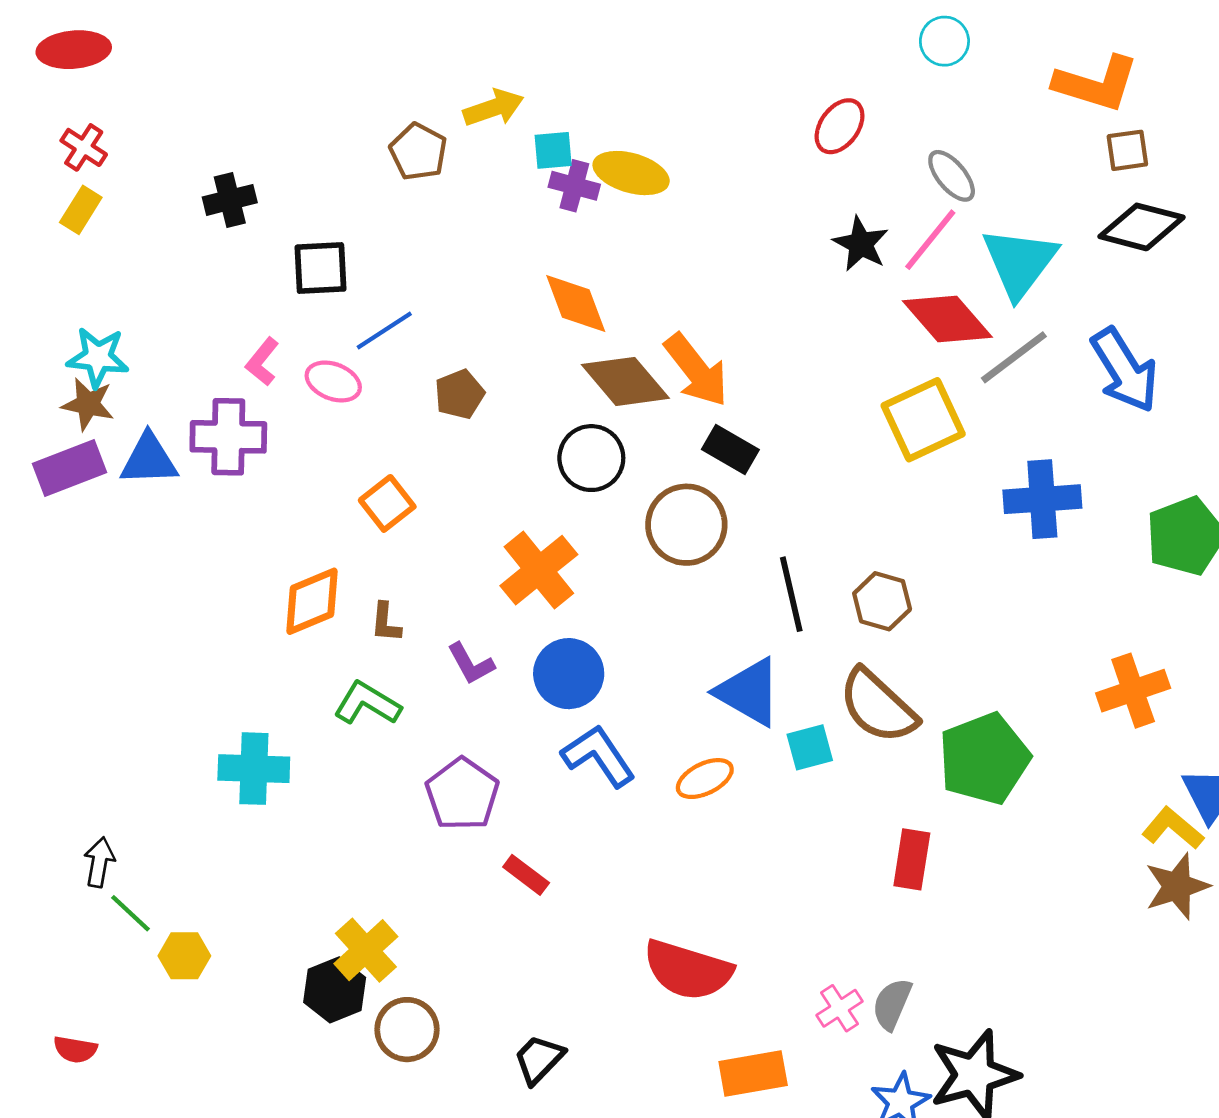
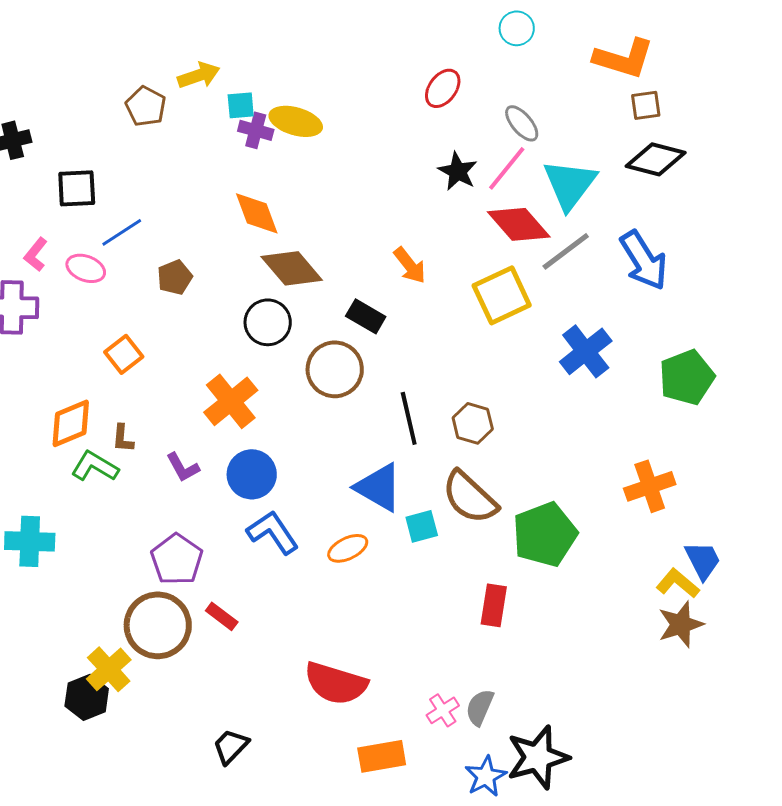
orange arrow: (696, 370) -> (410, 265), moved, size x0.7
blue cross: (1042, 499) -> (586, 351), turned -34
green L-shape: (367, 703) -> (95, 466), moved
brown circle: (407, 1030) -> (158, 625), moved, size x1.5

